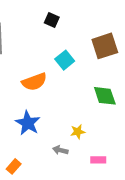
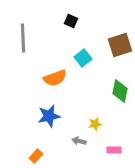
green diamond: (105, 96) -> (120, 91), turned 30
blue star: (28, 123) -> (49, 116), turned 30

